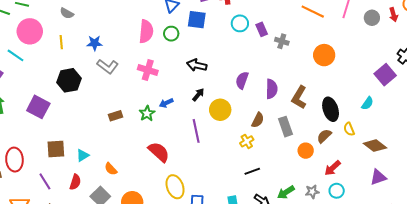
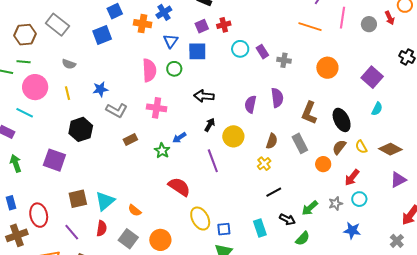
purple square: (385, 75) -> (372, 77), moved
purple semicircle: (272, 89) -> (277, 98), moved
brown rectangle: (115, 116) -> (130, 140), moved
yellow semicircle: (349, 129) -> (361, 147), moved
cyan triangle: (83, 155) -> (105, 201), size x1.5

